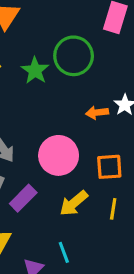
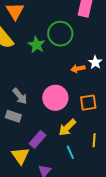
purple rectangle: (23, 198) -> (38, 139), moved
yellow line: (113, 209) -> (94, 140), moved
cyan line: (64, 252) -> (70, 152), moved

